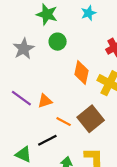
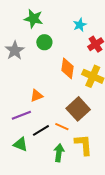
cyan star: (89, 13) -> (80, 25), moved
purple line: (21, 98) -> (21, 115), moved, turned -54
orange line: (64, 122) -> (62, 127), moved

